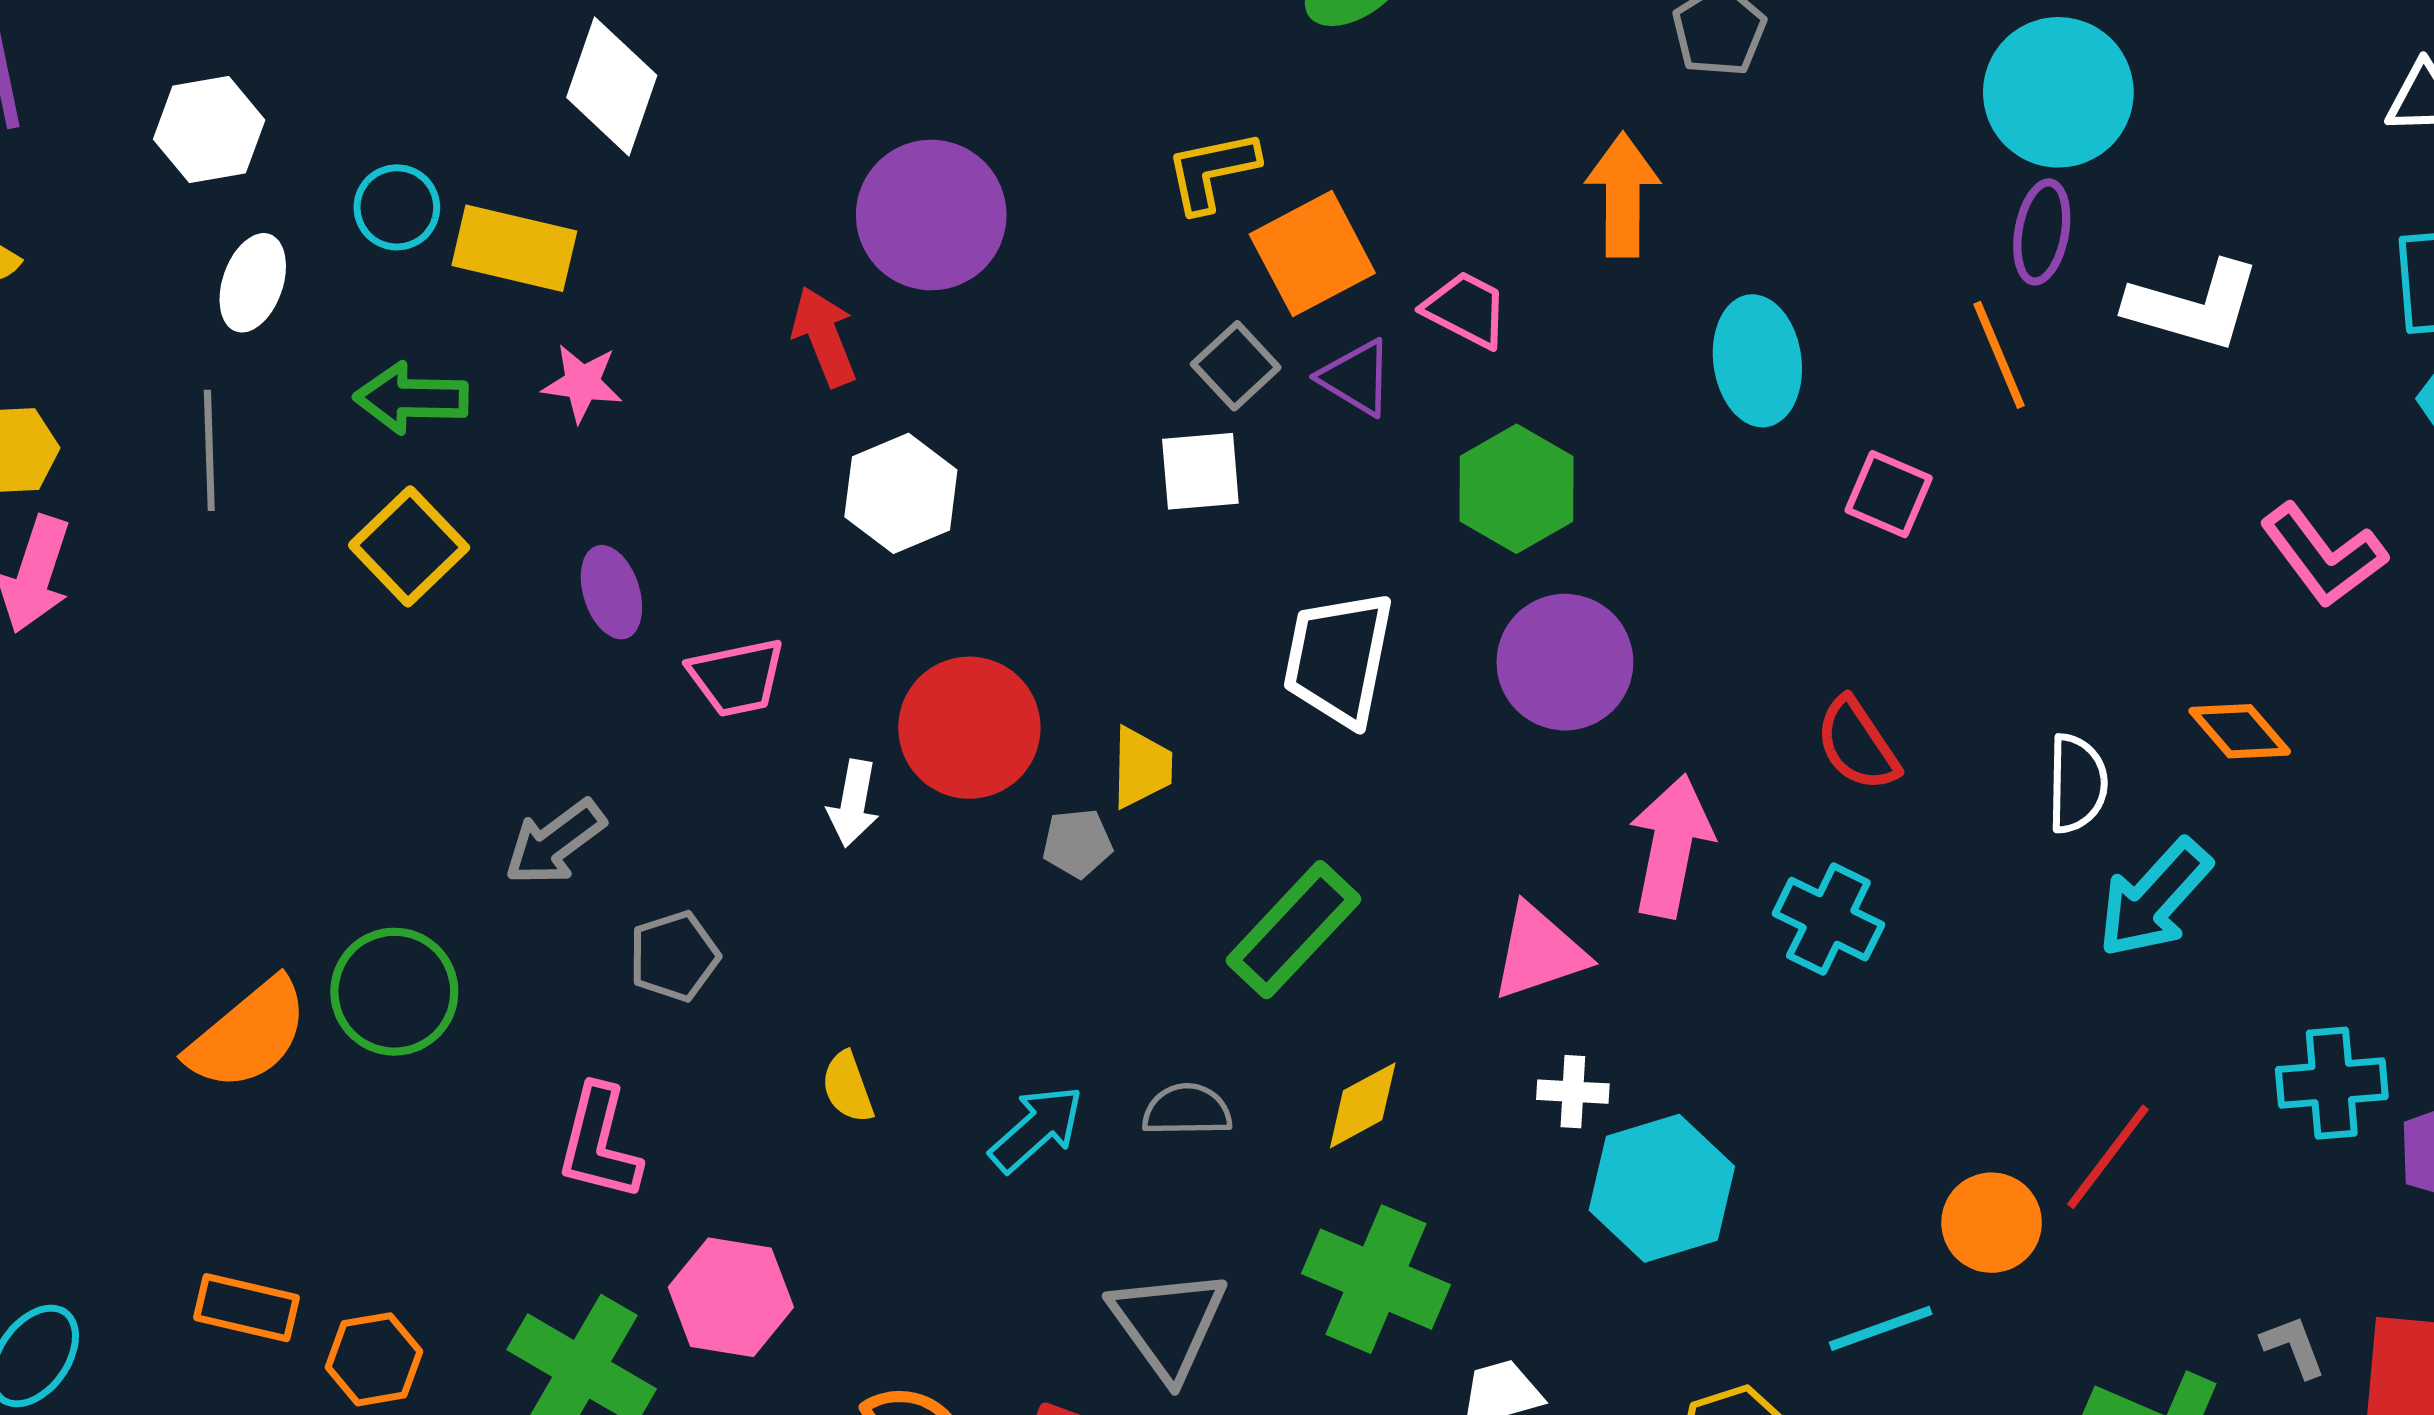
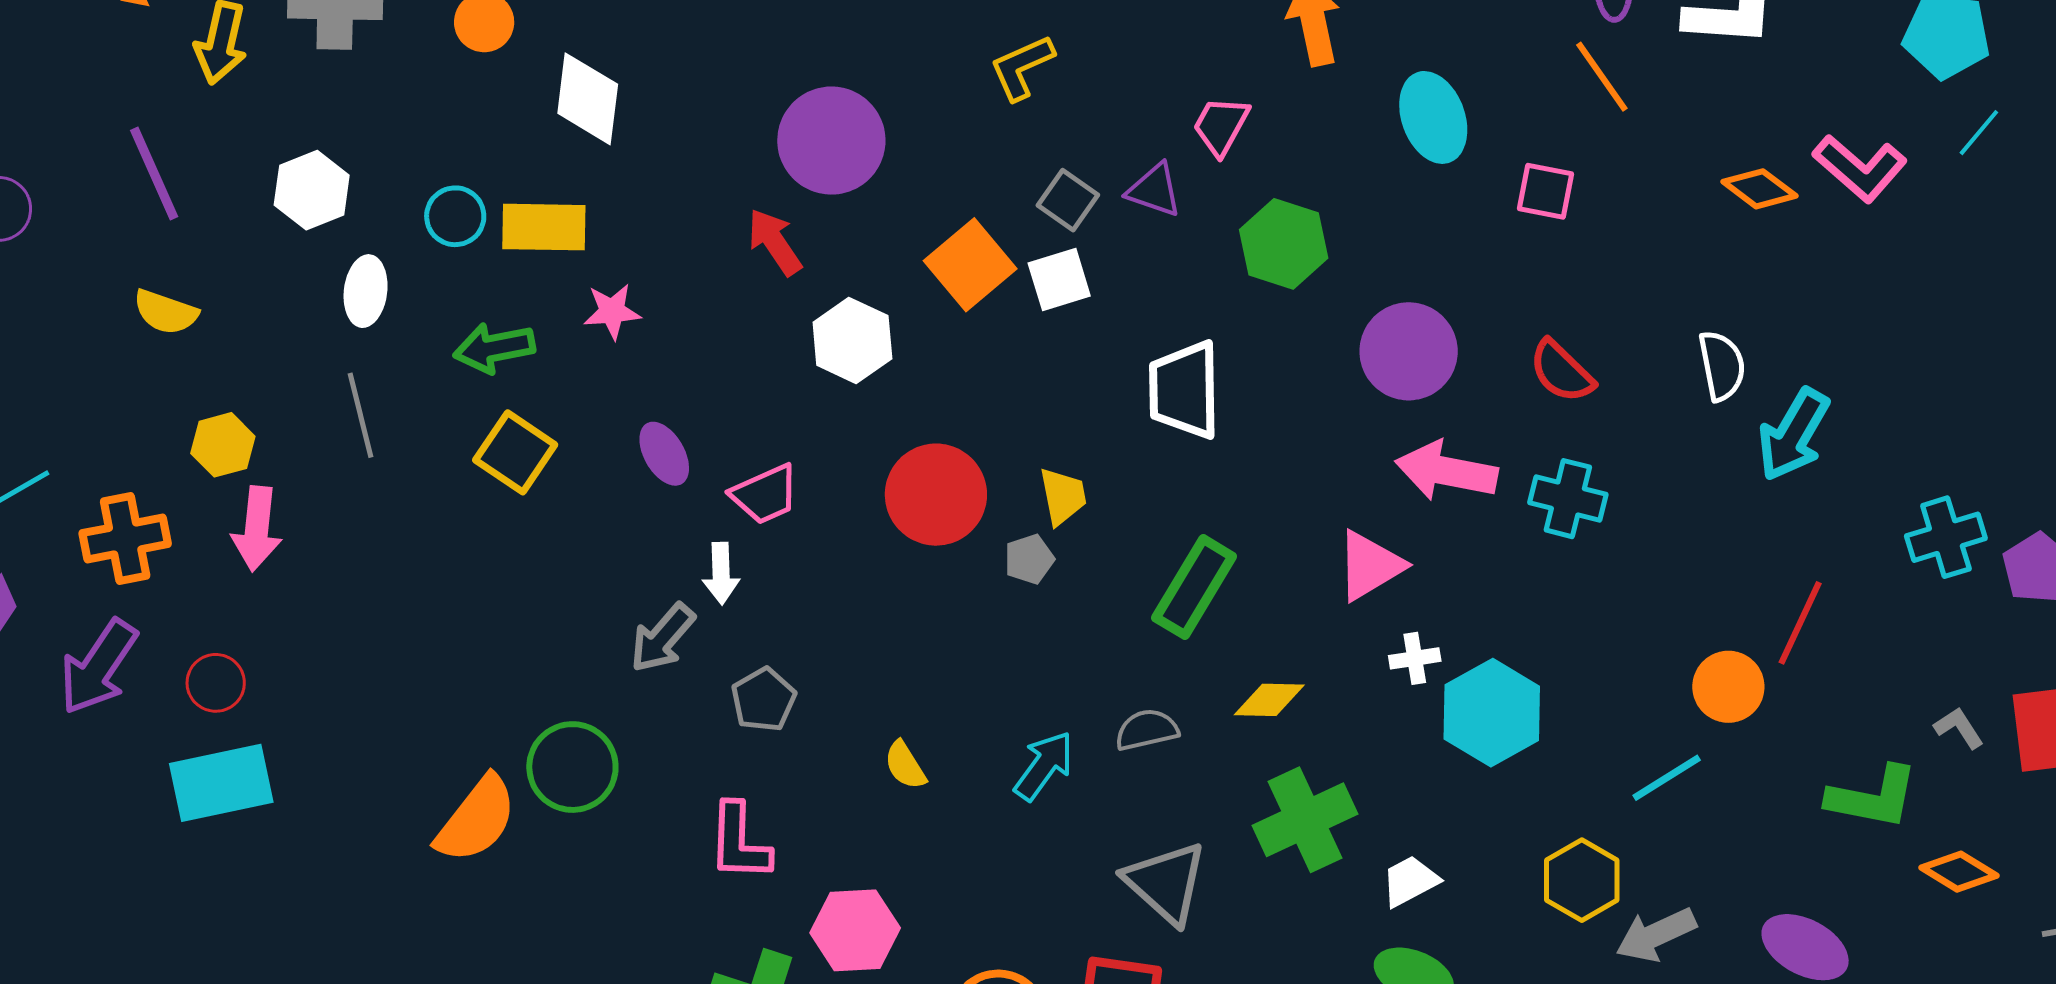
orange square: (1312, 254) -> (970, 265), moved
pink trapezoid: (1466, 310) -> (1221, 126), turned -76
purple circle: (1565, 662) -> (1409, 351), moved
orange diamond: (2240, 731) -> (1760, 189), moved
white arrow: (853, 803) -> (721, 573), moved
pink arrow: (1671, 846) -> (1446, 471), turned -78
yellow diamond: (1363, 1105) -> (1269, 700), turned 42
green cross: (1376, 1279) -> (1305, 820), turned -36

